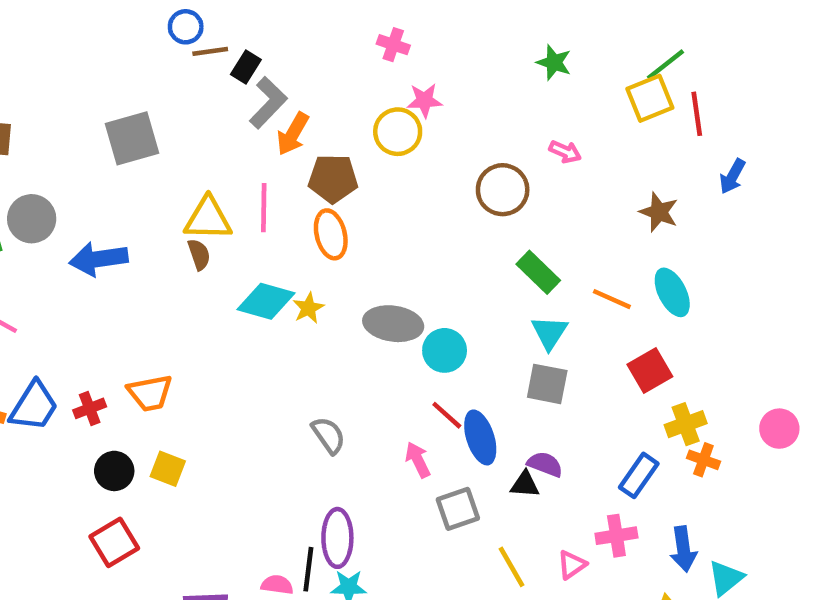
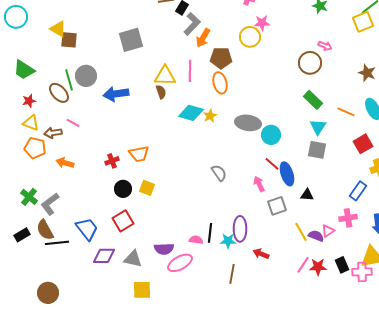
brown circle: (503, 190) -> (310, 63), moved
blue trapezoid: (34, 406) -> (87, 229), moved, turned -70
purple semicircle: (545, 464) -> (316, 236), moved
purple ellipse: (337, 538) -> (240, 229), moved

